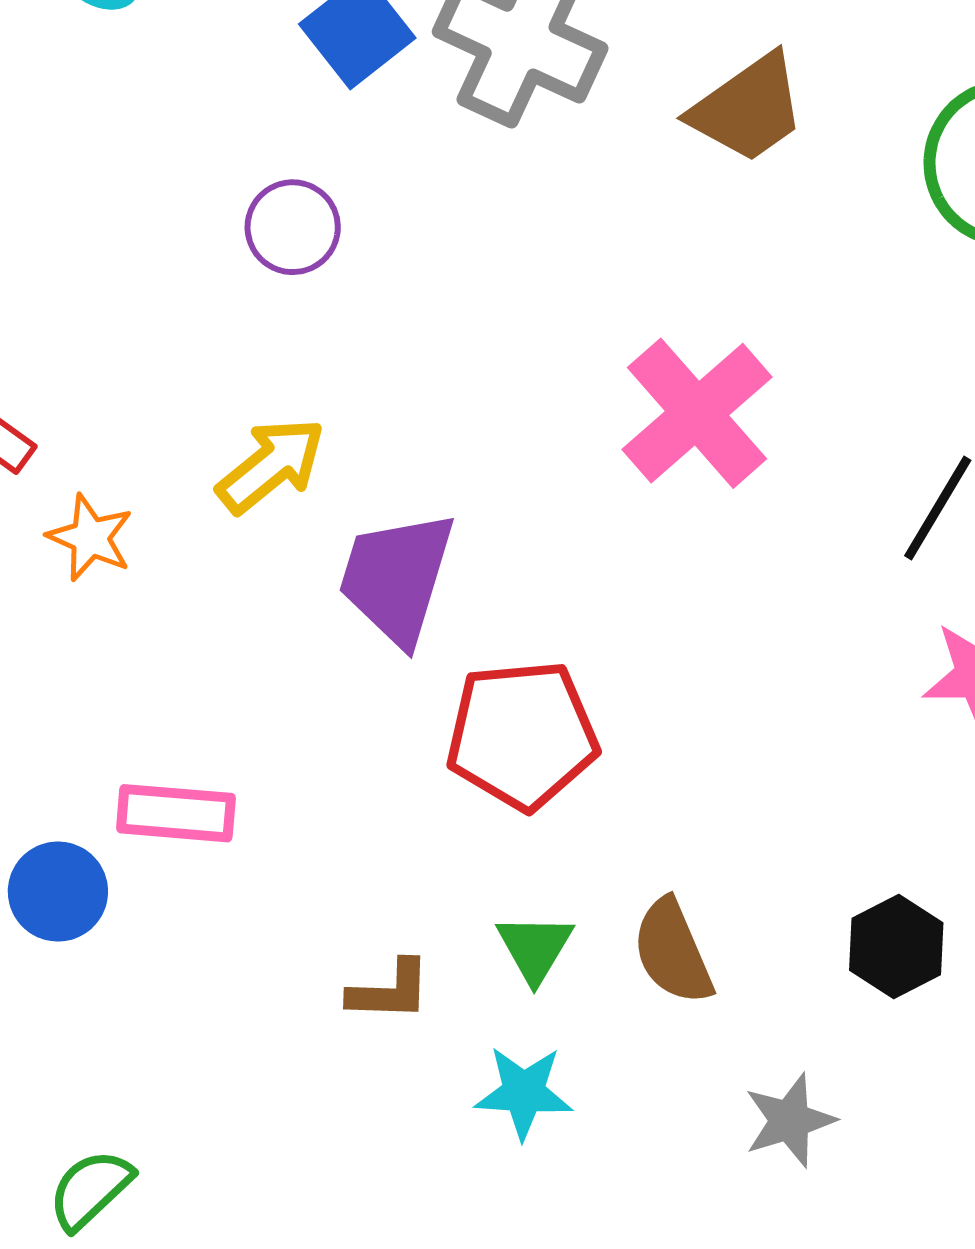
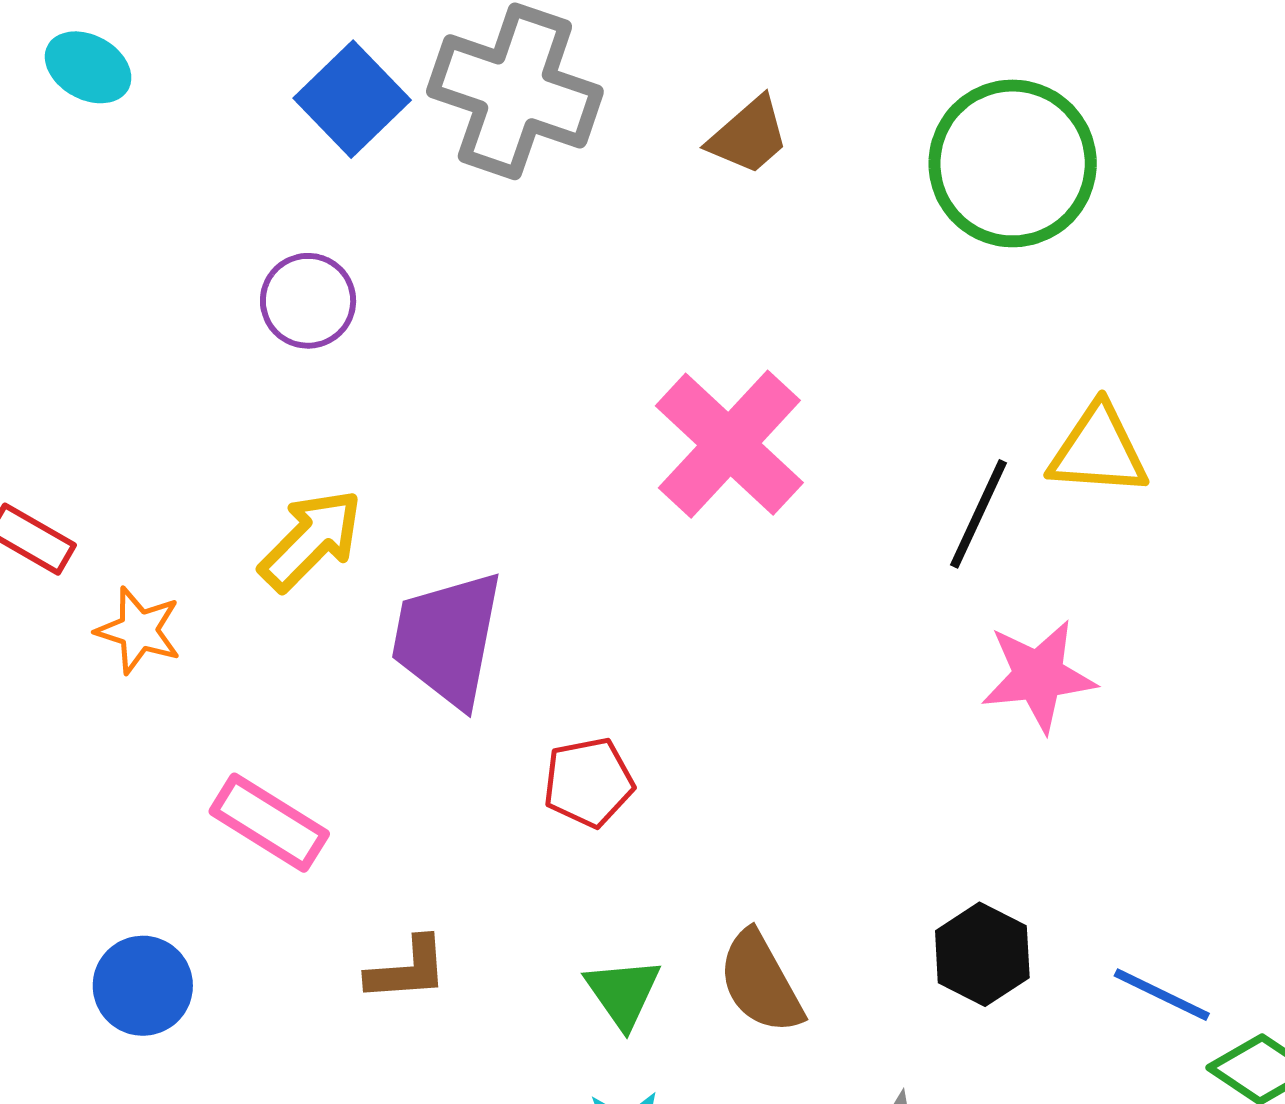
brown trapezoid: (748, 108) -> (749, 136), size x0.7
red pentagon: (522, 735) -> (588, 782), size x0.6
pink rectangle: (176, 813) -> (269, 823), moved, turned 33
brown L-shape: (389, 991) -> (407, 969), moved

